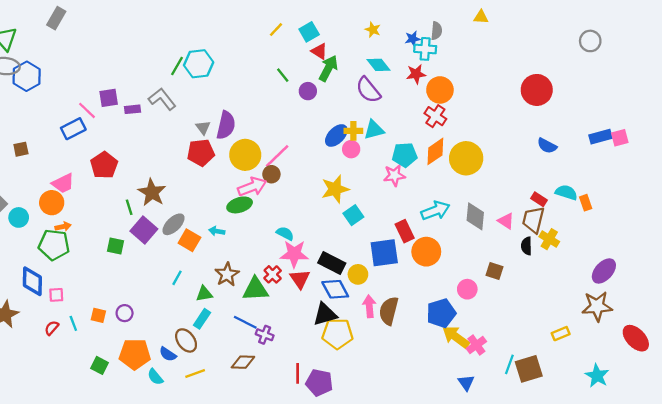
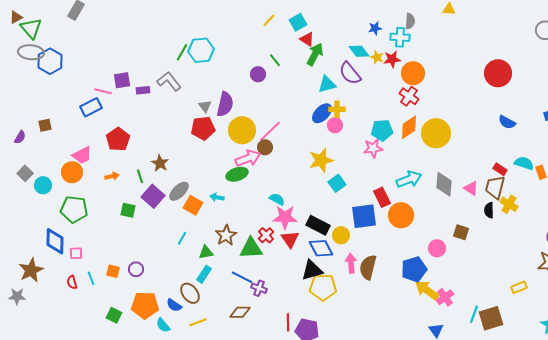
yellow star: (373, 30) -> (377, 57), moved
blue star: (413, 39) -> (375, 28), moved
purple circle: (308, 91) -> (258, 74), moved
pink line: (87, 110) -> (103, 91), turned -30
cyan triangle: (374, 130) -> (327, 84), moved
brown star: (152, 192) -> (160, 163), size x0.7
orange arrow: (63, 227) -> (112, 176), moved
red semicircle: (52, 328) -> (72, 282), turned -56

